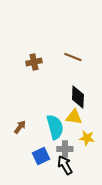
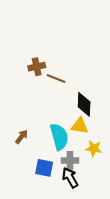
brown line: (73, 57) -> (56, 78), moved
blue square: (41, 156) -> (44, 168), turned 36

